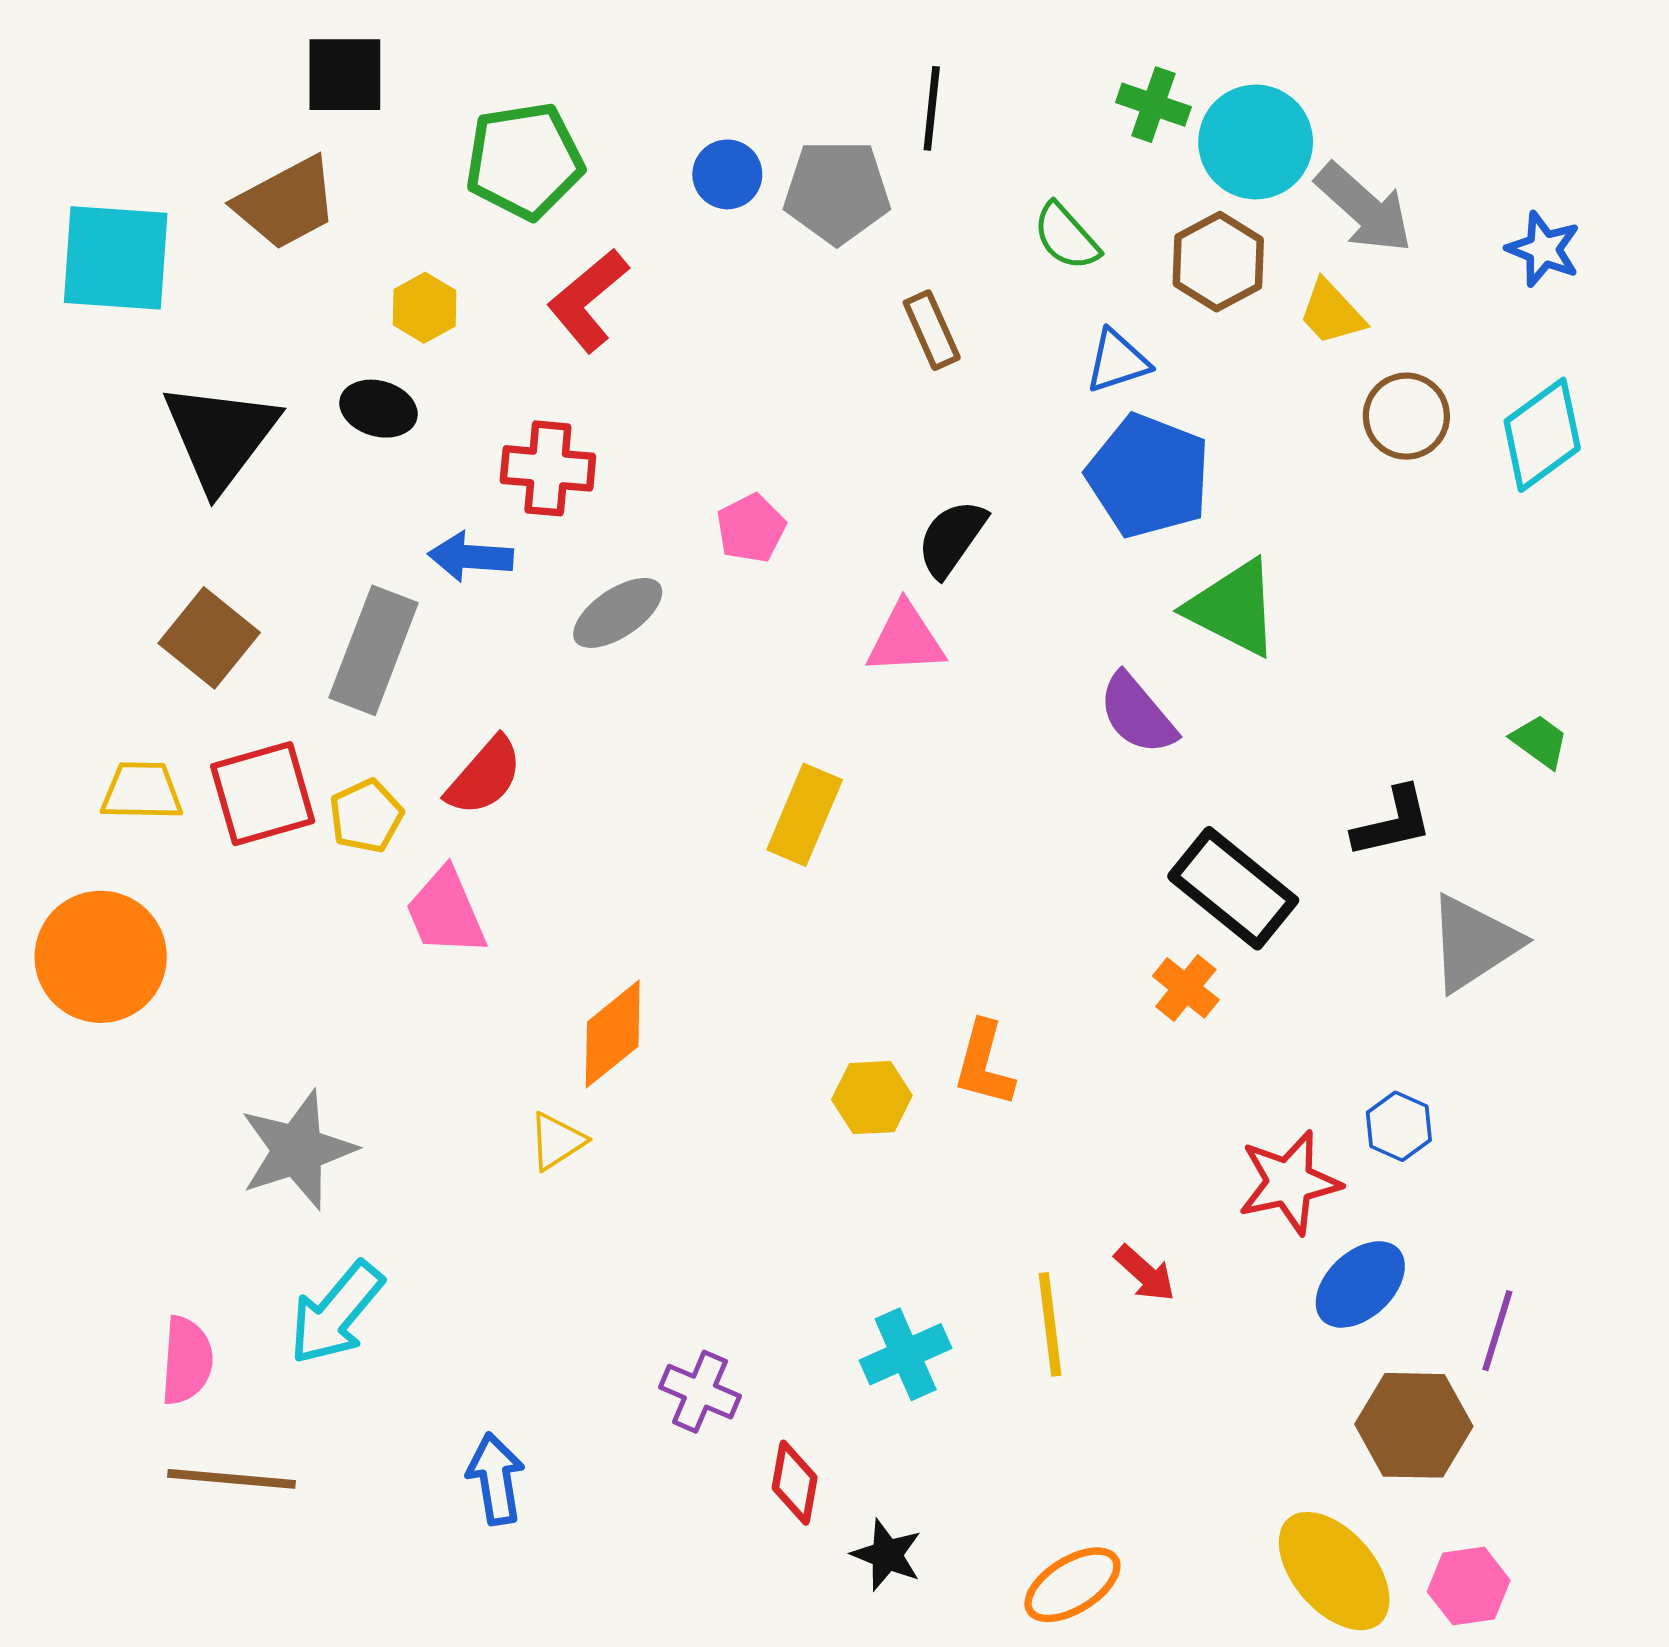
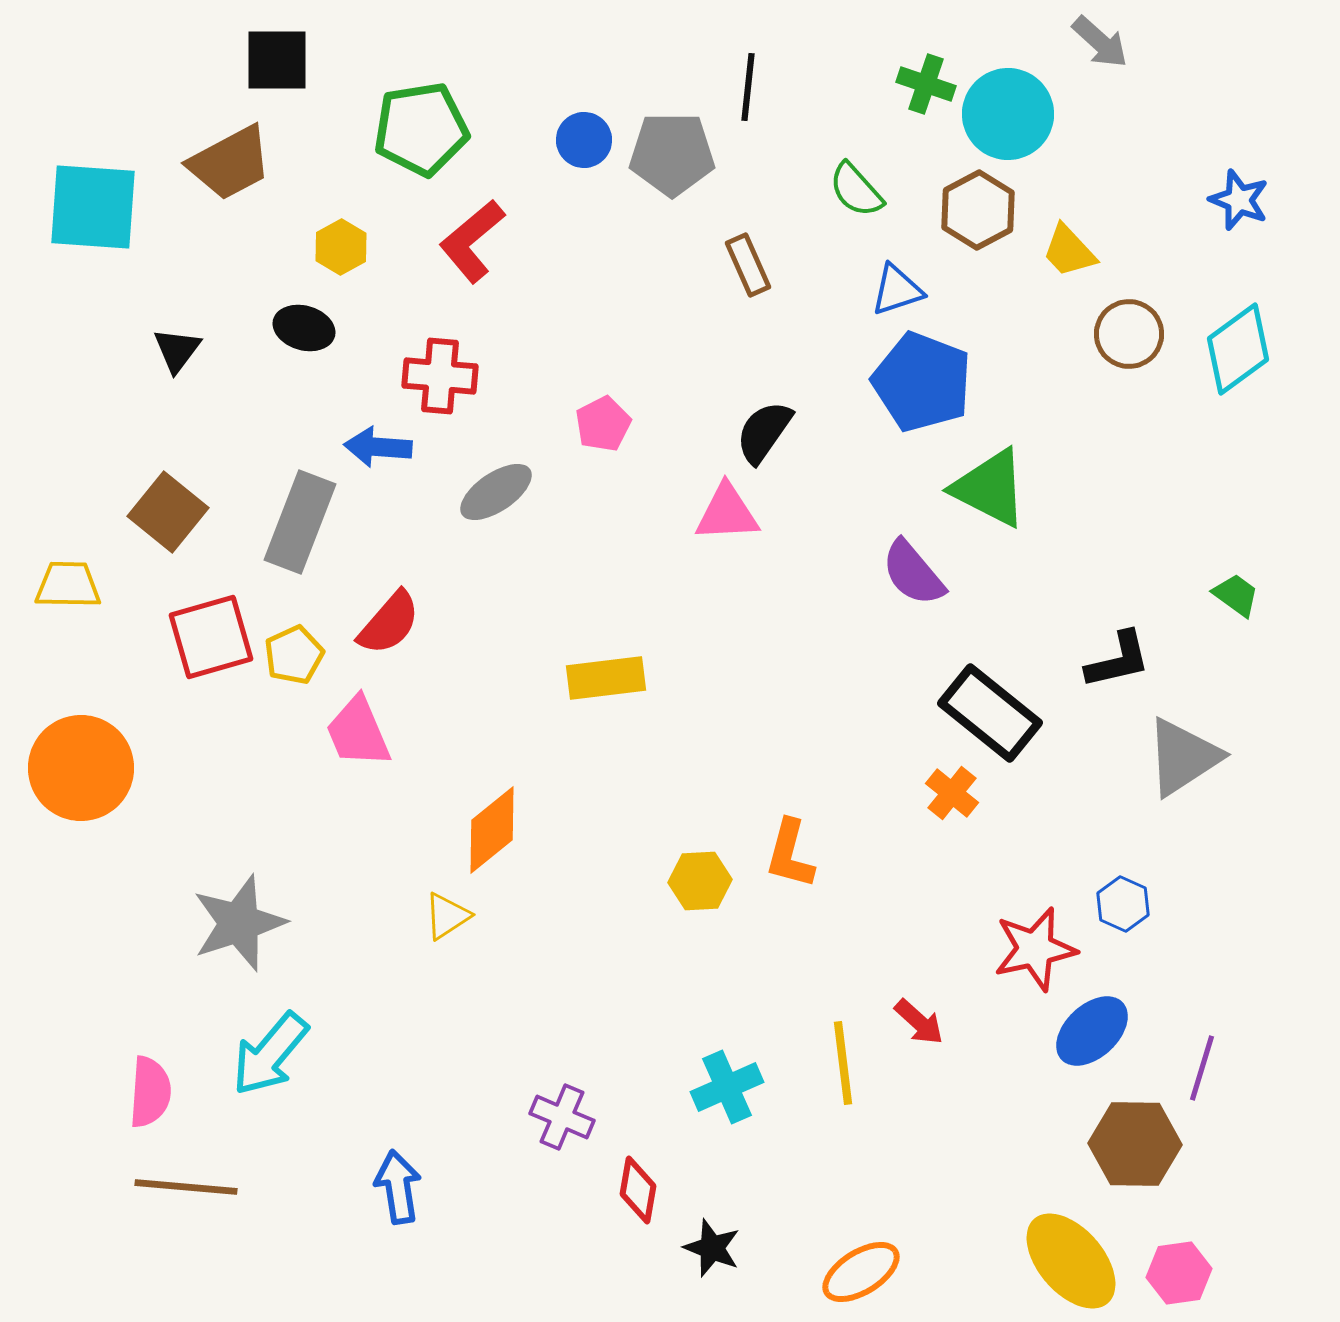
gray arrow: (1364, 208) -> (1100, 42), moved, size x0.7
black triangle: (220, 436) -> (177, 350), size x0.5
yellow trapezoid: (142, 791) -> (68, 585), moved
yellow rectangle: (805, 815) -> (606, 678), moved, turned 60

